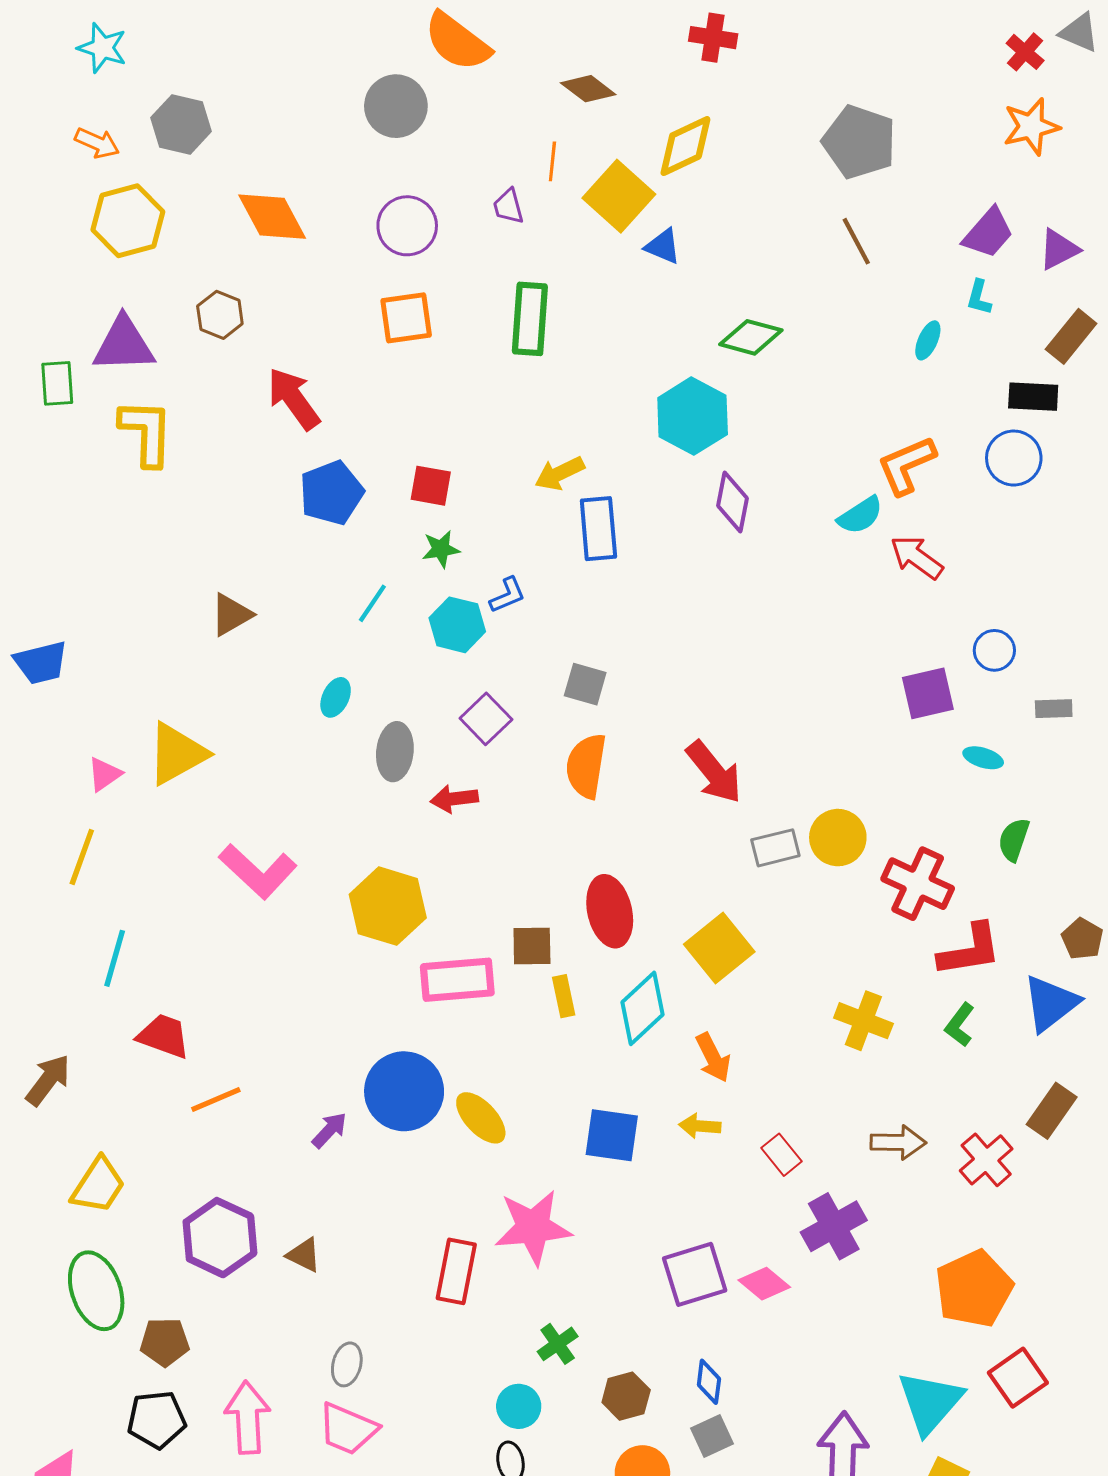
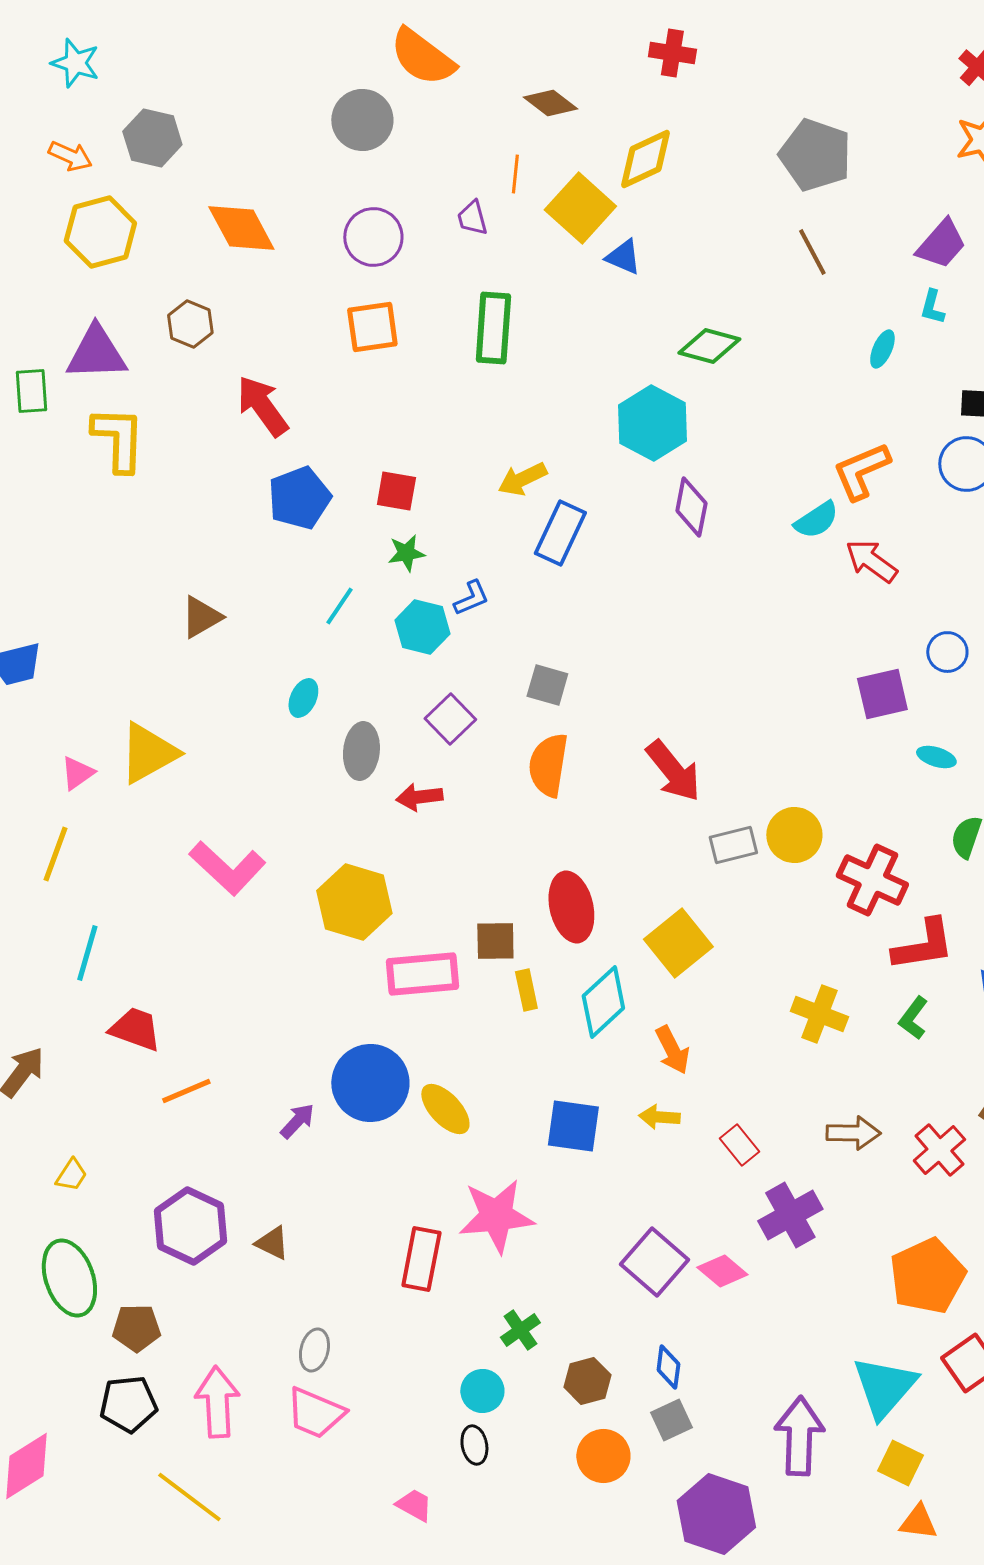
blue rectangle: (598, 529) -> (560, 533), turned 30
yellow trapezoid: (98, 1185) -> (71, 1175), size x0.6
purple square: (695, 1274) -> (654, 1262), turned -32

